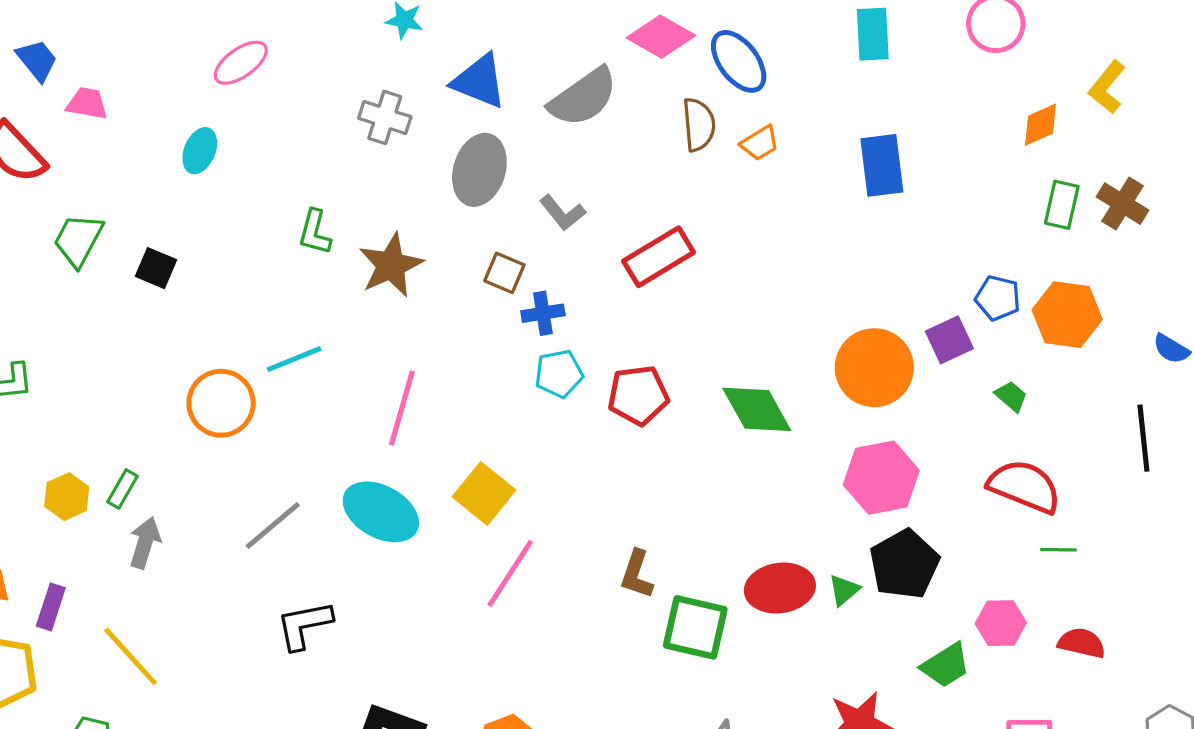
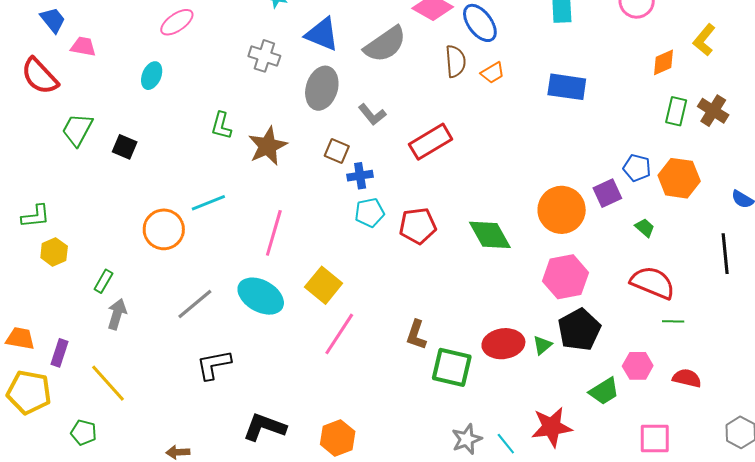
blue rectangle: (882, 165) -> (567, 87), turned -75
yellow hexagon: (67, 497) -> (54, 252), moved

